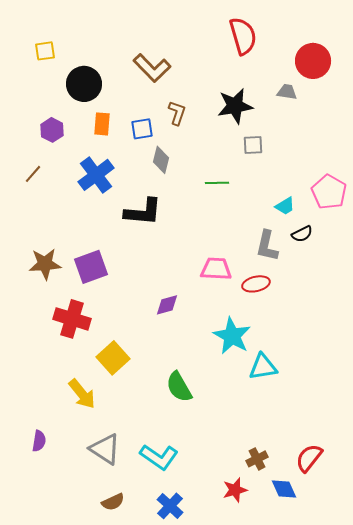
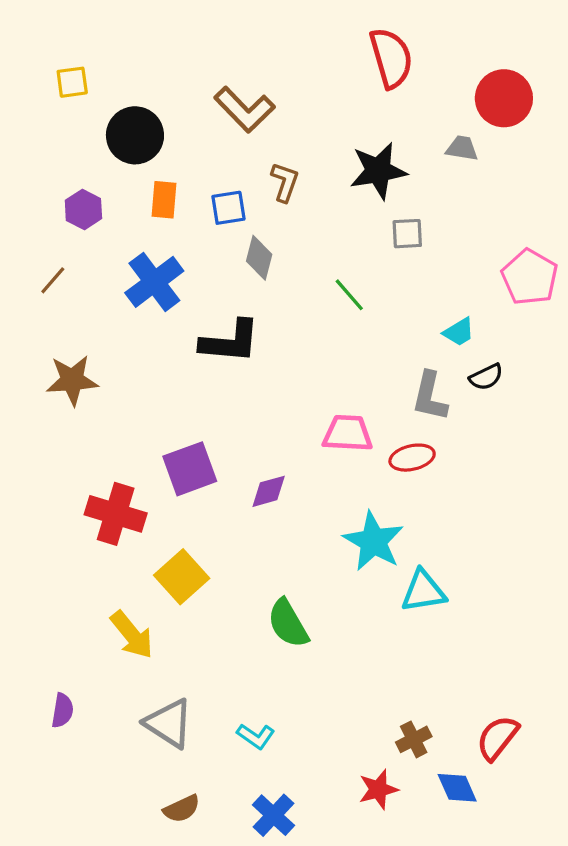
green line: (217, 183) -> (349, 295), turned 50
pink pentagon: (329, 192) -> (530, 277), moved
brown star: (45, 264) -> (72, 380), moved
purple square: (91, 267) -> (190, 469), moved
cyan L-shape: (159, 457) -> (256, 736), size x0.6

